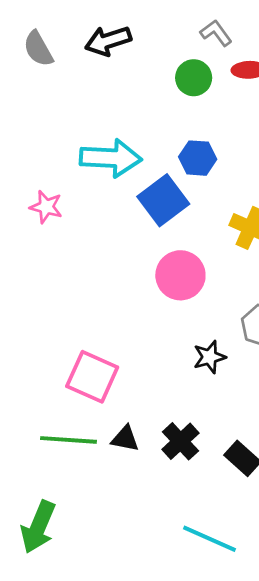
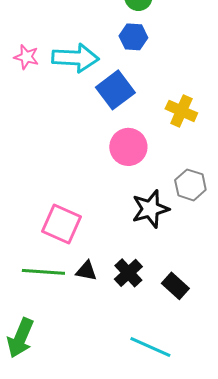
blue hexagon: (198, 158) -> (133, 37), moved
pink star: (46, 207) -> (26, 57), moved
black star: (209, 357) -> (150, 209), size x1.5

